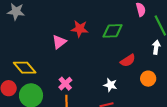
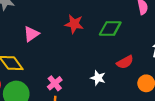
pink triangle: (59, 42) -> (31, 34), moved
white star: (110, 85) -> (98, 78), moved

